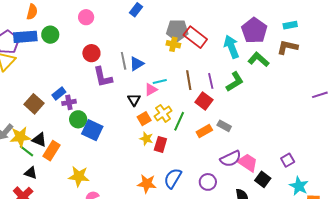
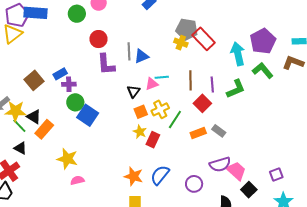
green circle: (50, 35) -> (77, 14), moved

